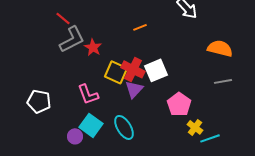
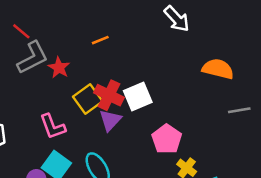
orange line: (140, 27) -> (100, 40), moved
yellow square: (116, 72) -> (88, 99), turned 30
gray line: (223, 81) -> (239, 110), moved

